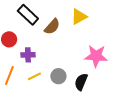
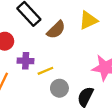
yellow line: (34, 76) -> (45, 71), moved

